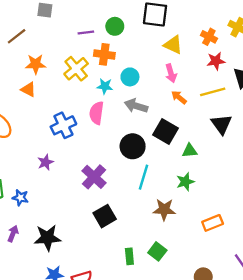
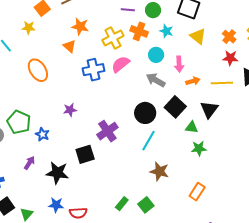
pink arrow: (171, 73) -> (179, 64), moved
cyan star: (105, 86) -> (166, 31), moved
orange arrow: (179, 97) -> (193, 81), turned 112
pink semicircle: (97, 113) -> (120, 64), moved, turned 30
black triangle: (221, 124) -> (209, 110), moved
blue cross: (63, 125) -> (94, 70), moved
green star: (185, 182) -> (199, 148), moved
black square: (105, 216) -> (85, 154), moved
orange rectangle: (213, 223) -> (197, 192), turned -48
green rectangle: (129, 256) -> (122, 204), turned 32

